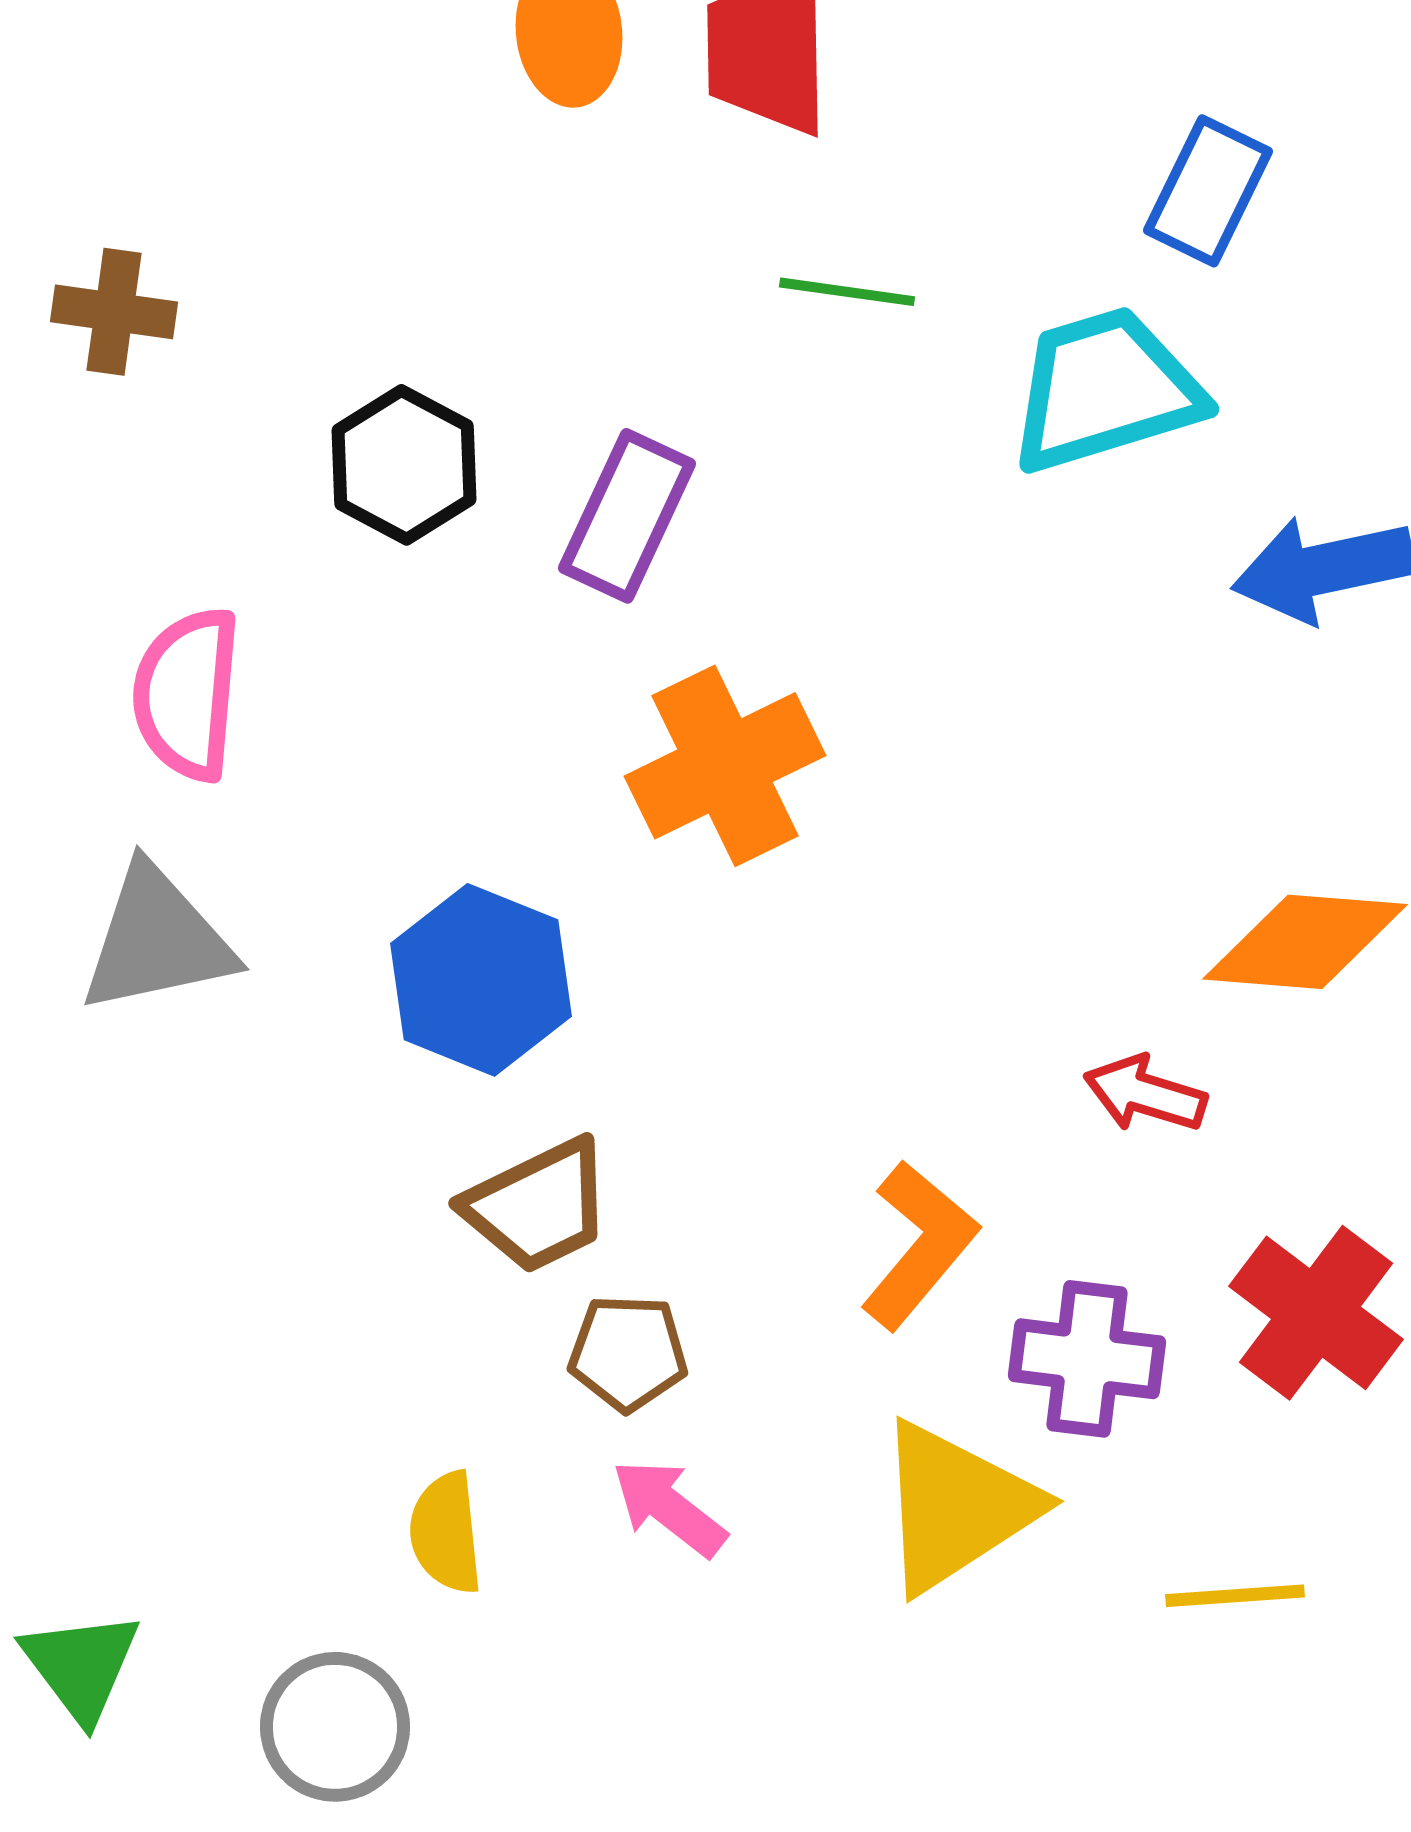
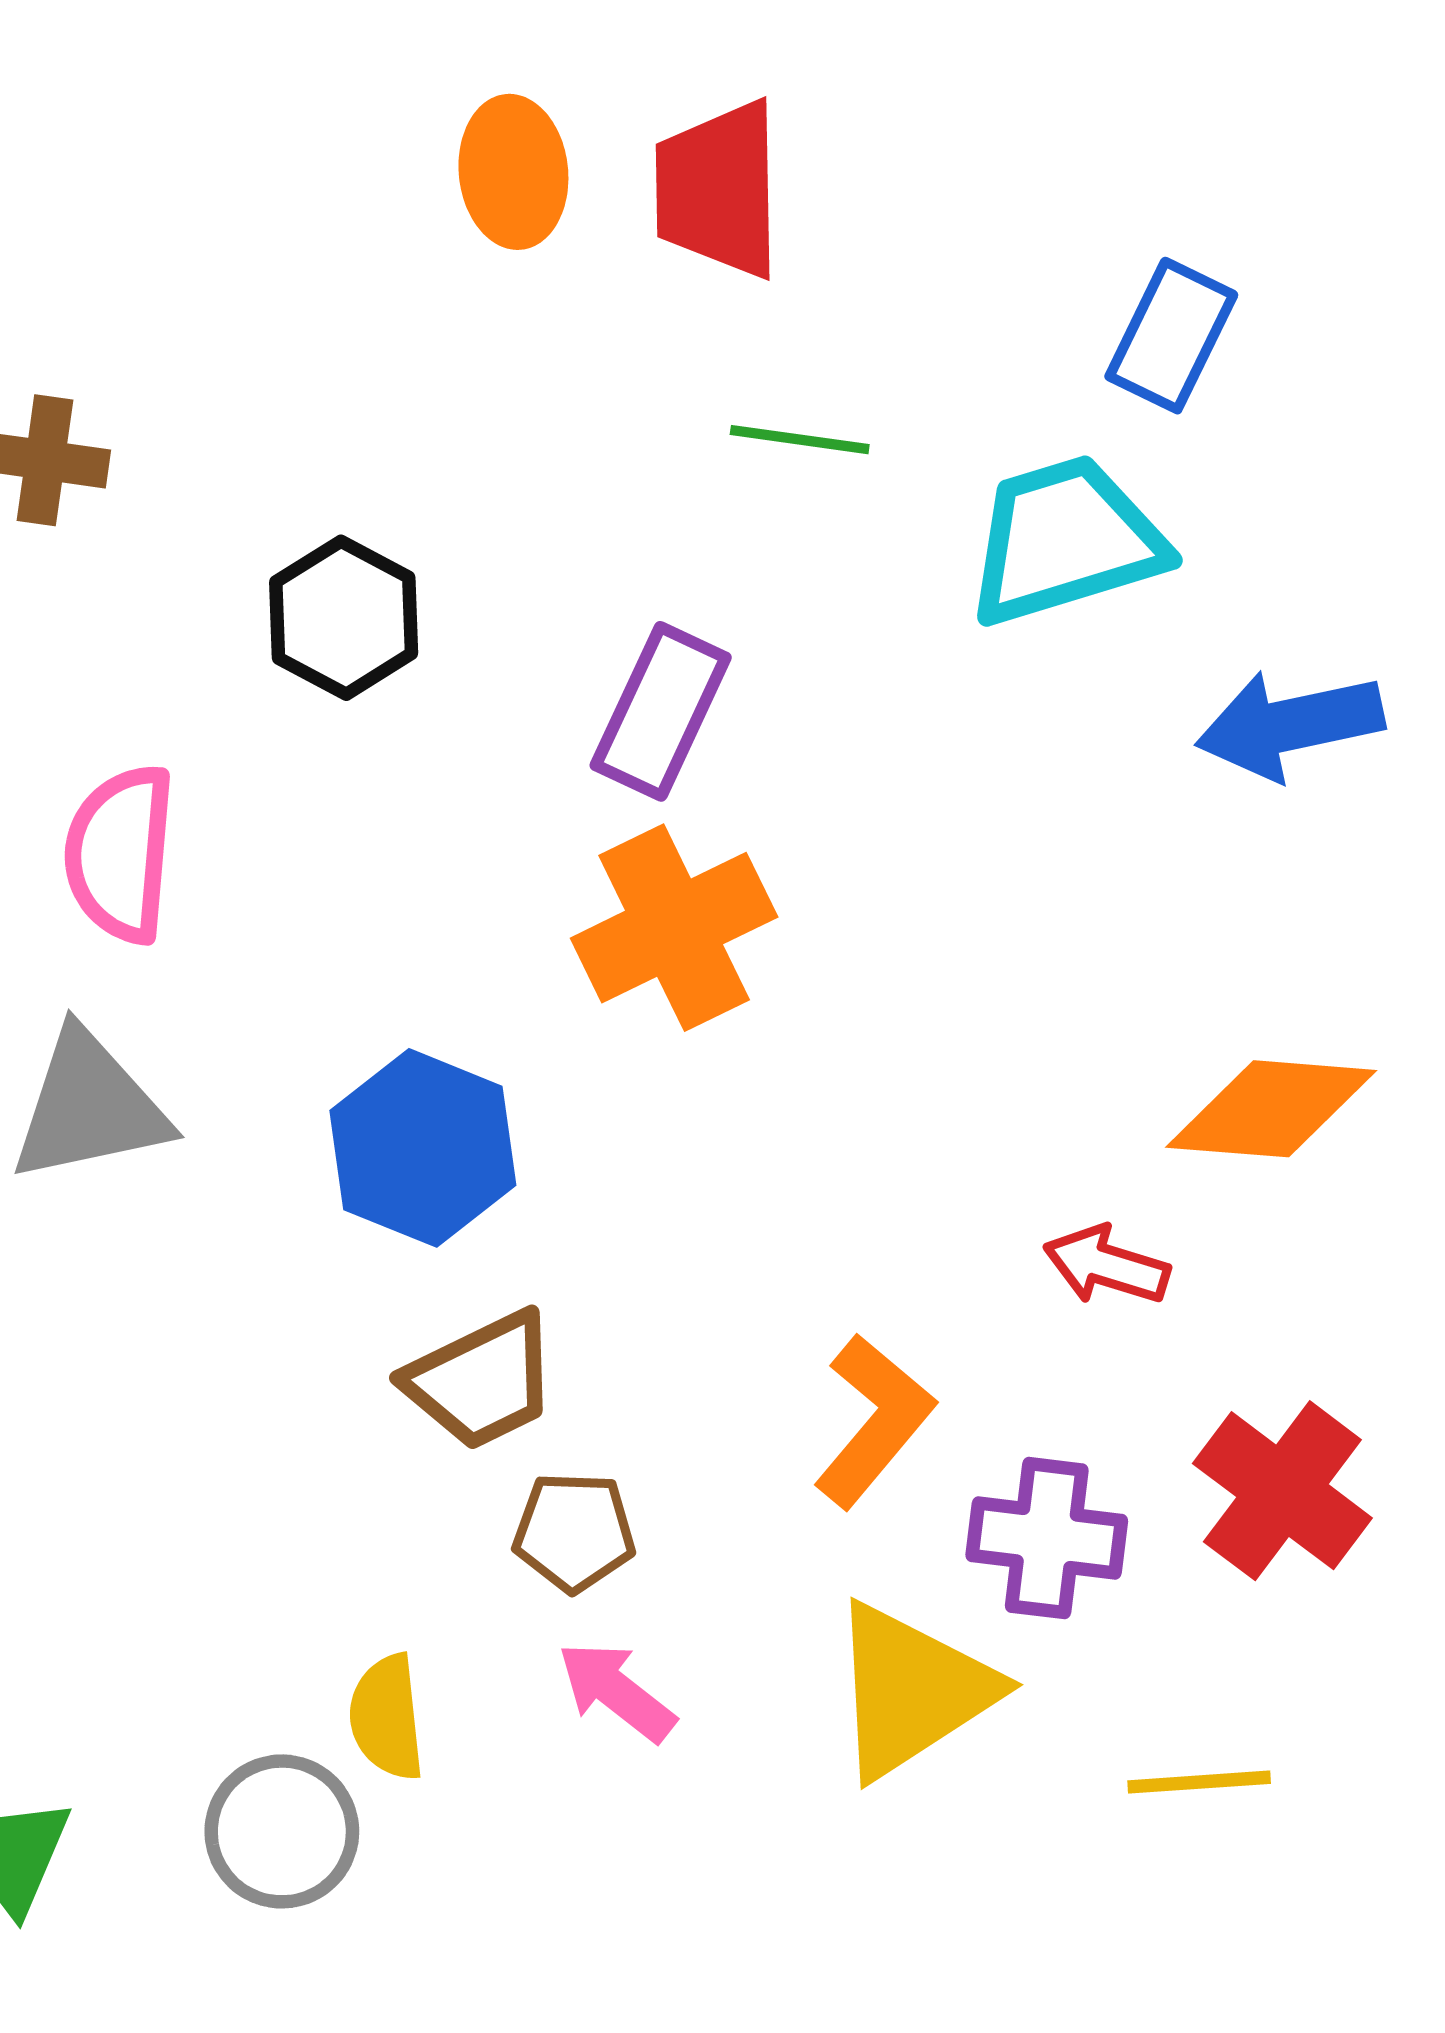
purple rectangle: (627, 516) -> (661, 711), moved
gray circle: (335, 1727) -> (282, 1831), moved

